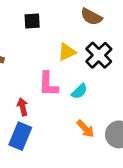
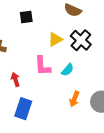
red arrow: (23, 107) -> (15, 80), moved
orange arrow: (85, 129) -> (74, 99), turned 70

